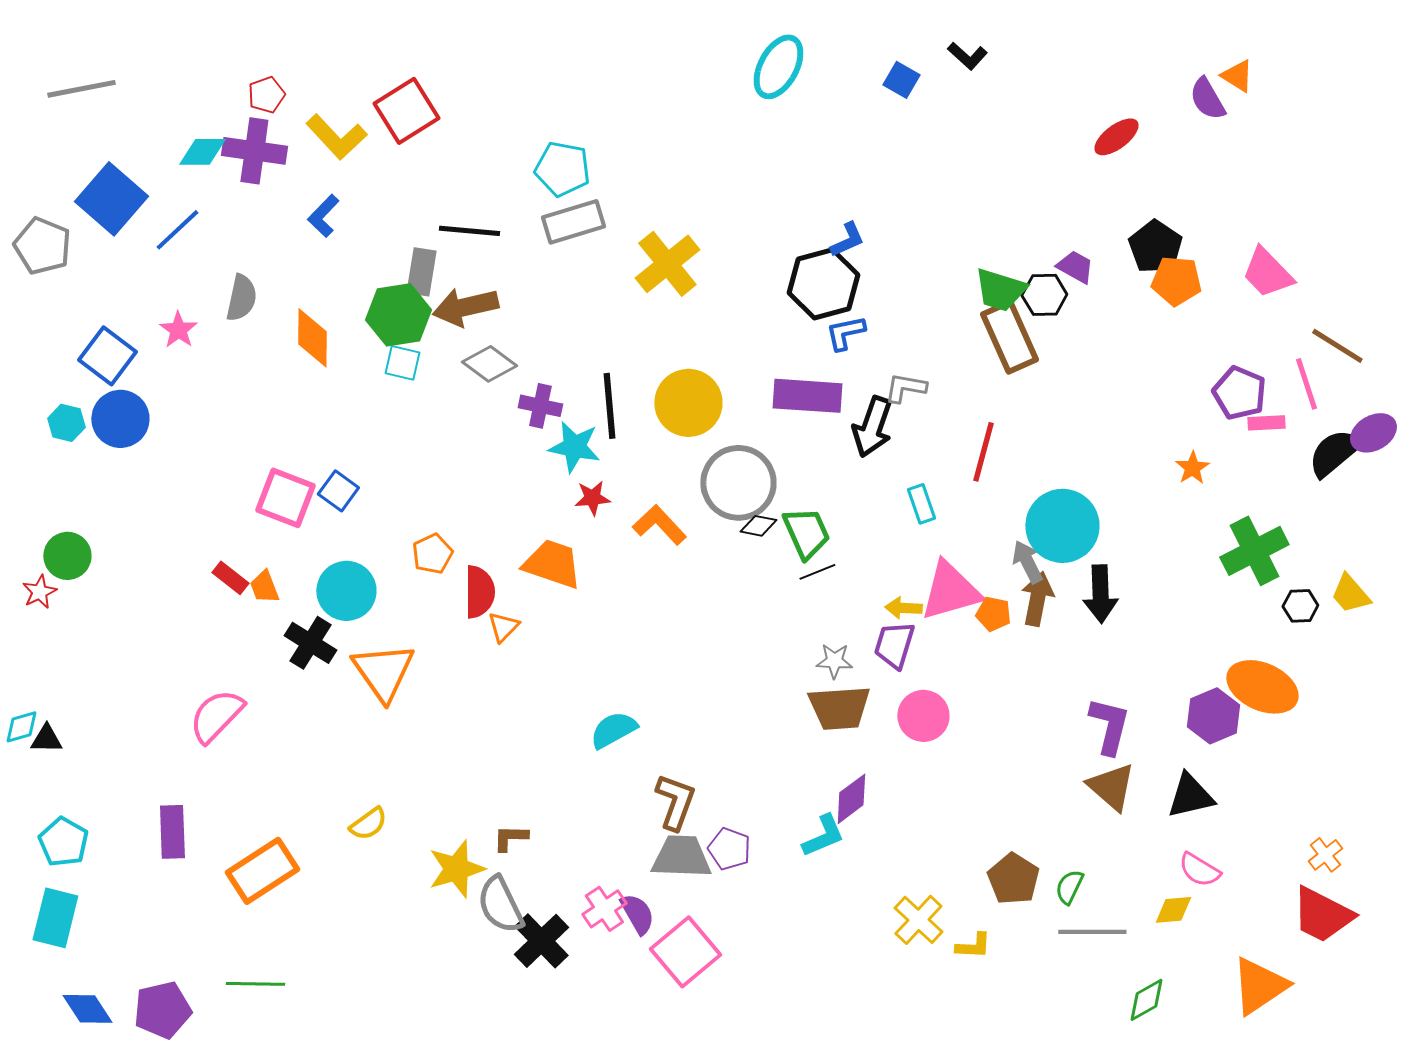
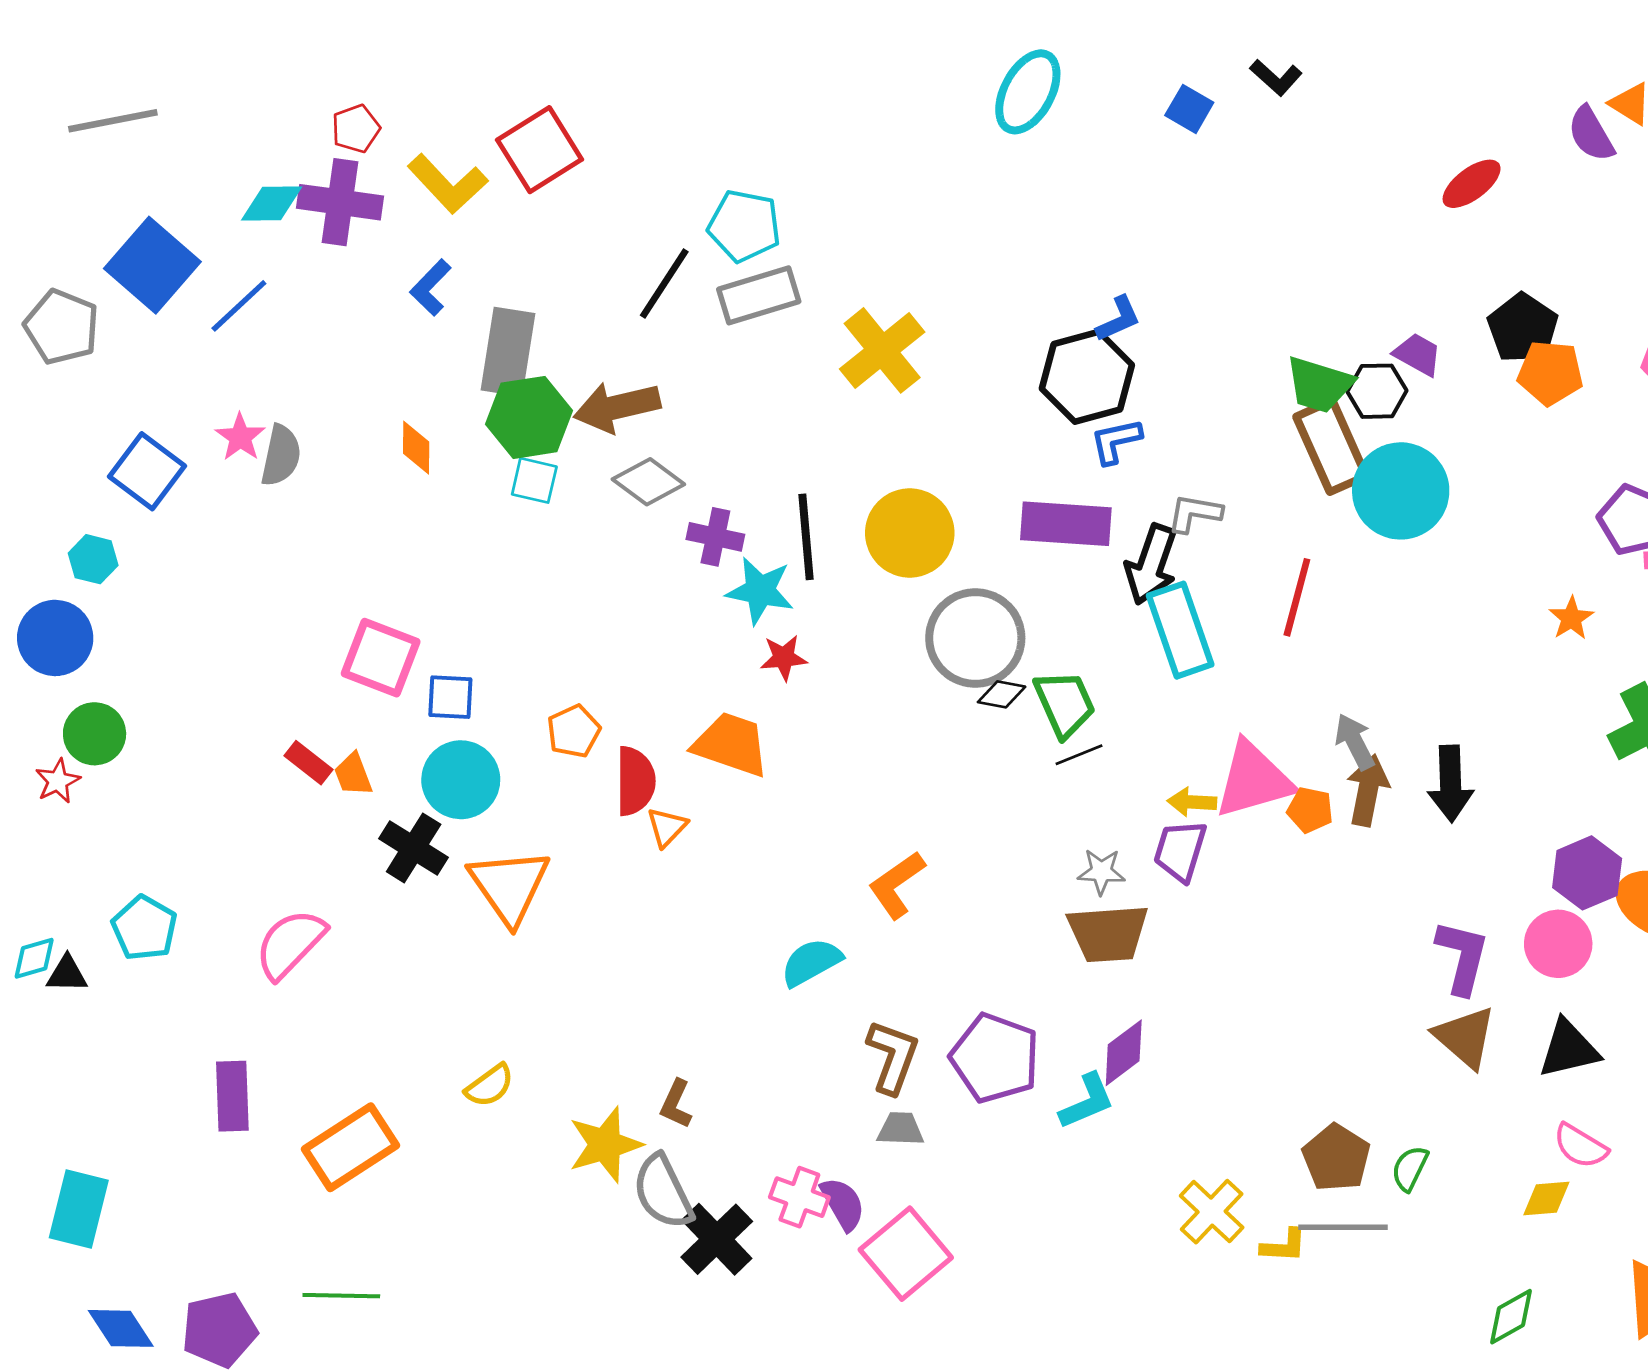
black line: (469, 231) -> (664, 284), moved, turned -62
gray rectangle: (421, 272) -> (508, 352), moved, size x1.4
gray semicircle: (241, 298) -> (281, 456), moved
orange diamond: (312, 338) -> (416, 448), size x0.7
blue circle: (120, 419) -> (55, 638), moved
blue square: (338, 491) -> (450, 697), moved, turned -33
cyan rectangle: (921, 504) -> (1180, 630), moved, size x1.8
orange L-shape: (659, 525) -> (897, 885), moved, turned -82
cyan circle: (1062, 526) -> (1401, 491), moved
pink circle: (923, 716) -> (1558, 944), moved
purple hexagon: (1213, 716) -> (1587, 873), moved
brown L-shape: (510, 838) -> (676, 1104), turned -66
cyan pentagon: (63, 842) -> (144, 928), moved
purple pentagon: (729, 849) -> (995, 1058), moved, size x1.6
gray trapezoid: (681, 857) -> (901, 1129), size x0.6
pink cross: (604, 909) -> (799, 1197), turned -36
gray line: (1092, 932) -> (1343, 1227), moved

